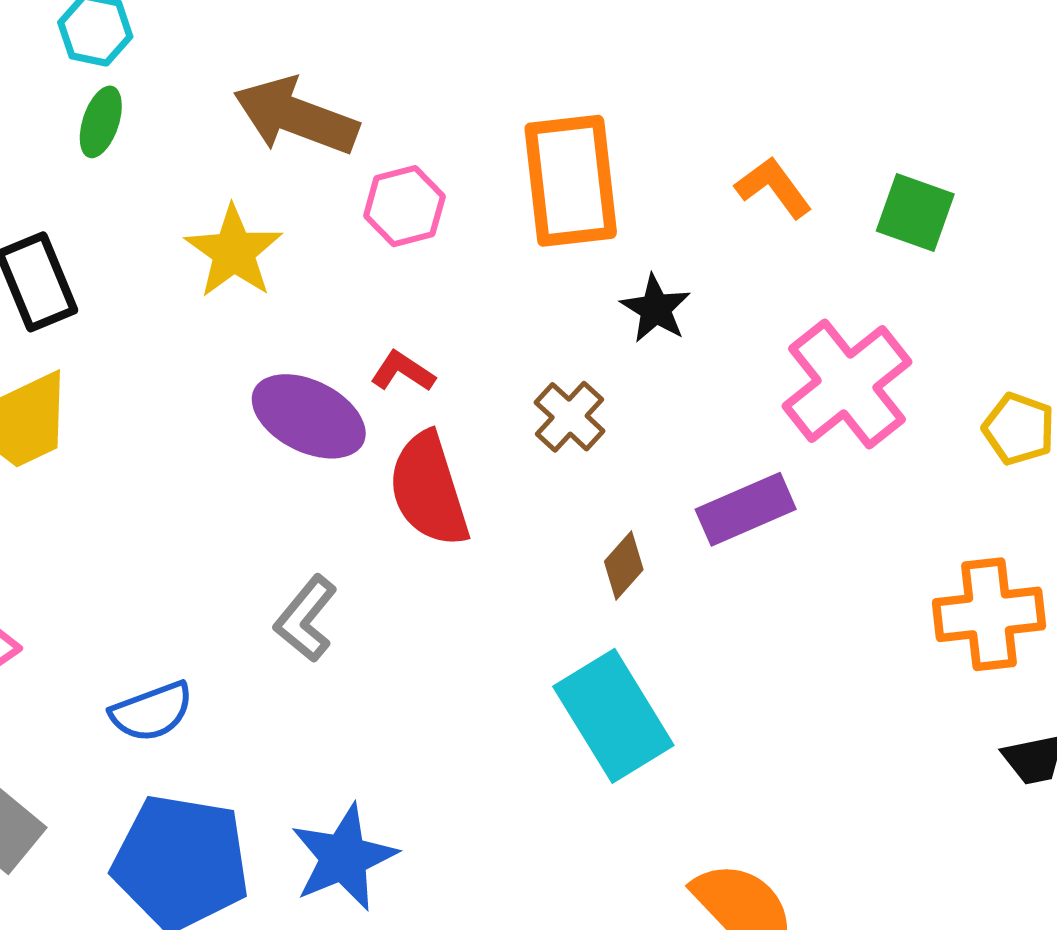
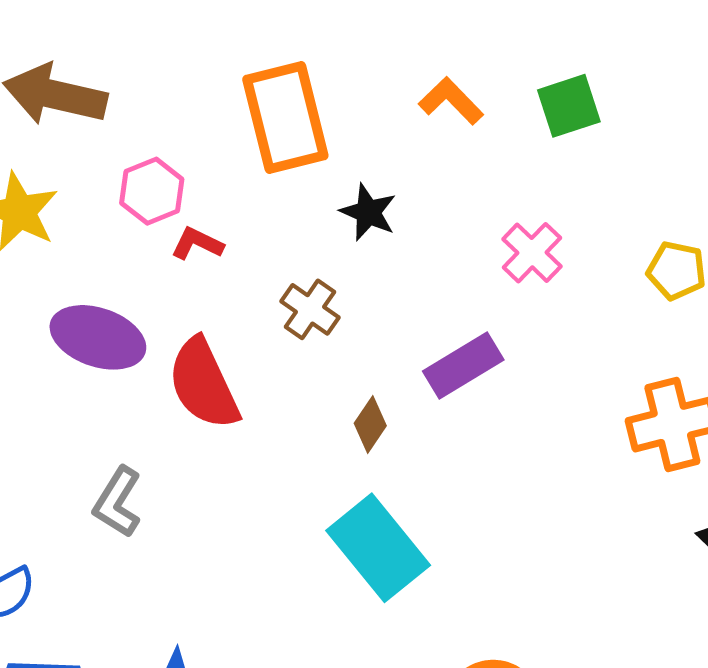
pink hexagon: (404, 206) -> (152, 191), moved
green square: (915, 212) -> (569, 106), turned -30
red L-shape: (403, 371) -> (197, 244), moved
pink cross: (847, 384) -> (532, 253), size x0.6

